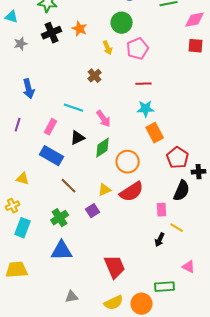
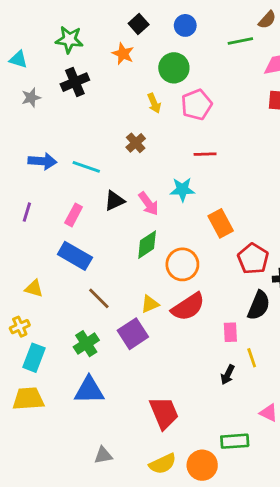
orange star: (80, 29) -> (123, 54), moved
blue arrow: (29, 89) -> (42, 161), turned -72
cyan line: (74, 108) -> (86, 167), moved
cyan star: (146, 109) -> (182, 189), moved
black triangle: (78, 138) -> (115, 201), moved
purple square: (93, 211) -> (133, 334), size x1.5
yellow line: (177, 228) -> (252, 358), turned 40
yellow trapezoid: (17, 270) -> (28, 399), moved

